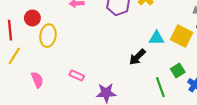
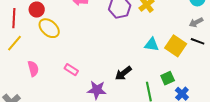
yellow ellipse: (48, 36) -> (49, 28), turned -65
black arrow: (137, 57) -> (123, 73), moved

